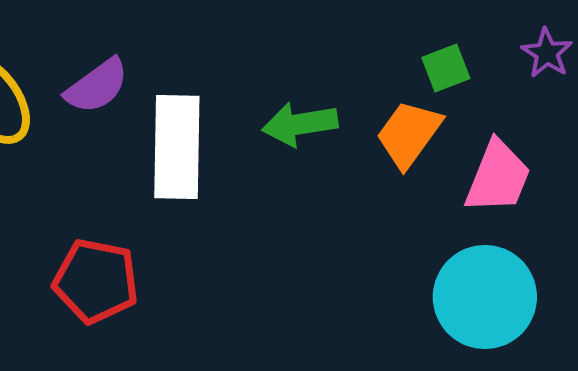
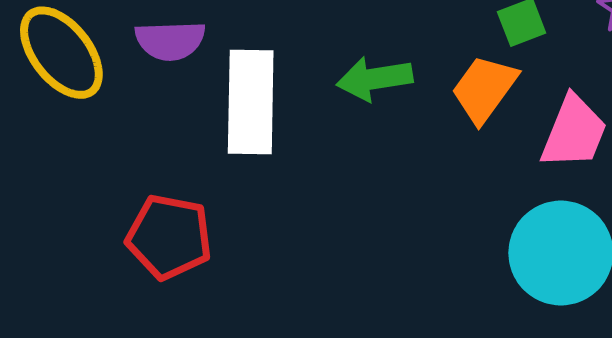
purple semicircle: (97, 86) -> (170, 41), turned 34

